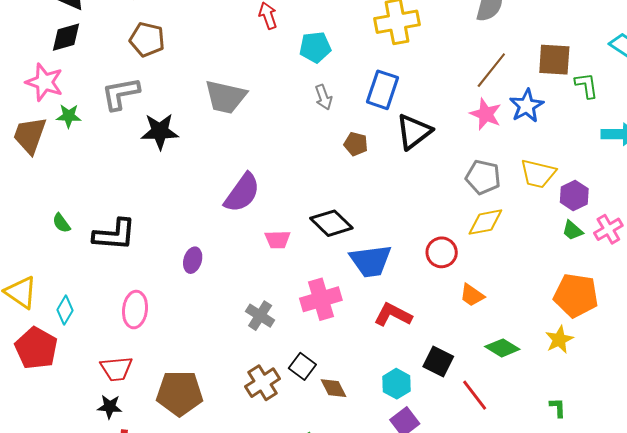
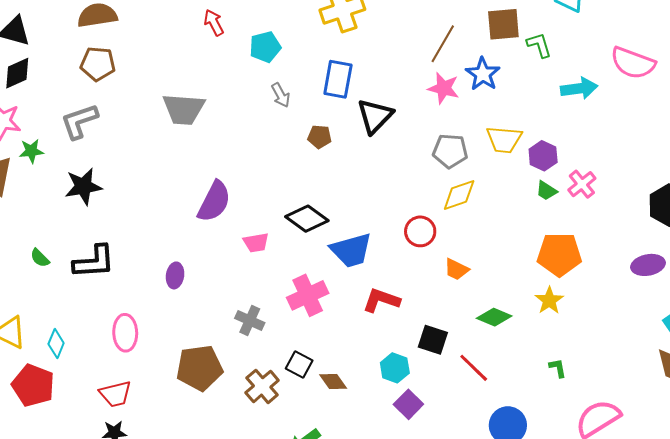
black star: (160, 131) -> (83, 186), moved
brown pentagon: (180, 393) -> (199, 368), moved

